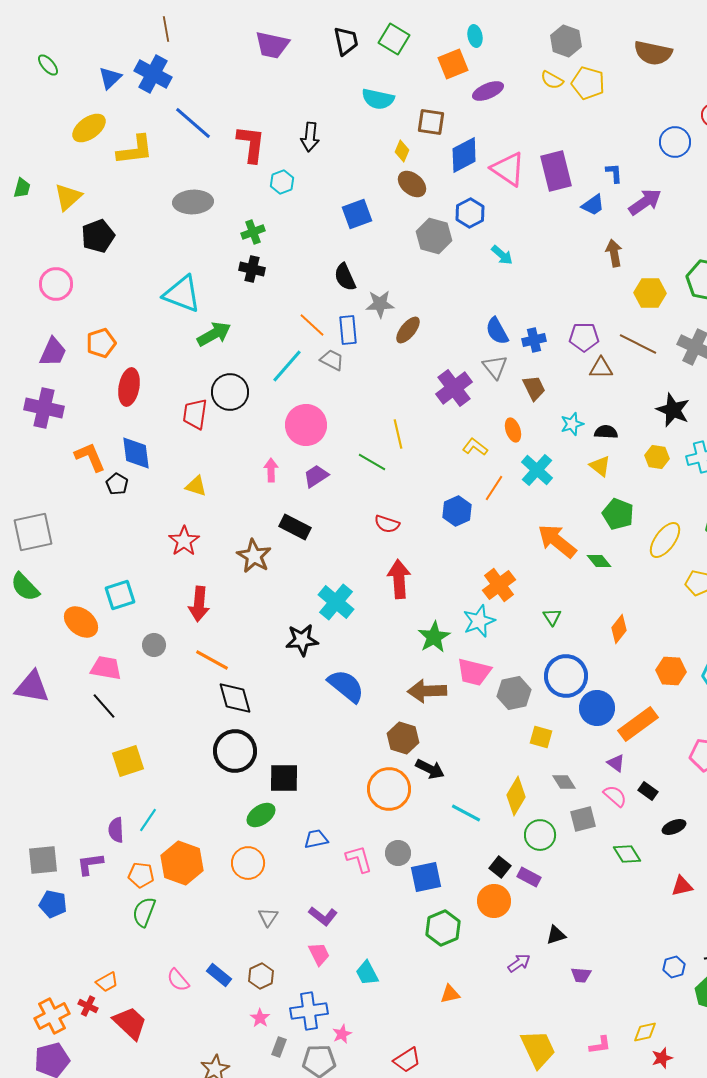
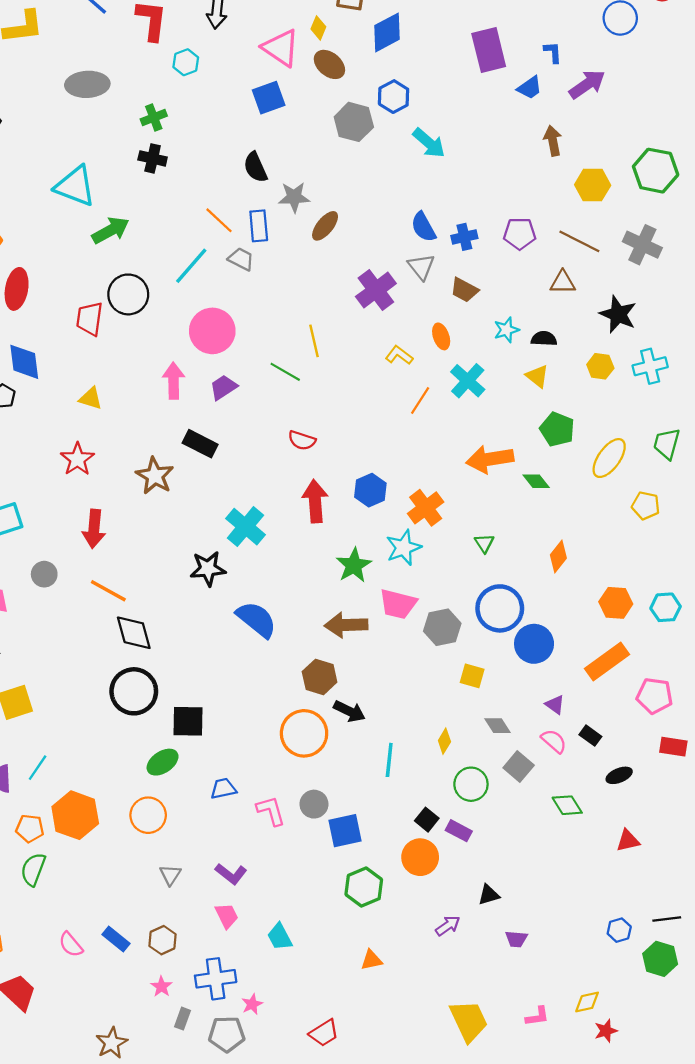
pink triangle: (508, 169) -> (281, 48), moved
cyan arrow: (502, 255) -> (429, 143), size x1.4
brown triangle: (601, 368) -> (563, 282), moved
brown trapezoid: (534, 388) -> (464, 290), turned 144
pink arrow: (271, 470) -> (174, 381), size x1.4
blue hexagon: (457, 511) -> (370, 490), moved
orange arrow: (557, 541) -> (490, 459), turned -48
orange rectangle: (638, 724) -> (607, 661), moved
yellow diamond: (516, 796) -> (444, 741), size x0.6
cyan line: (466, 813) -> (389, 760), turned 68
gray square: (583, 819) -> (519, 767), turned -36

